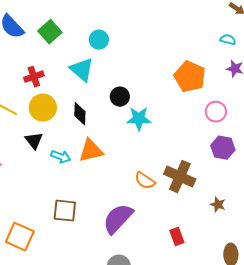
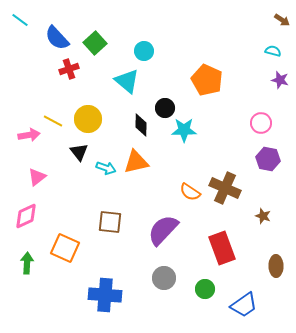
red cross: (34, 77) -> (69, 69), moved
orange pentagon: (190, 77) -> (207, 80), moved
black diamond: (80, 114) -> (141, 125), moved
red rectangle: (177, 237) -> (222, 248), size x1.8

